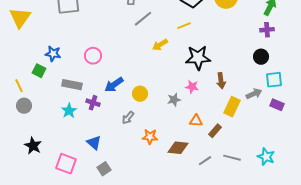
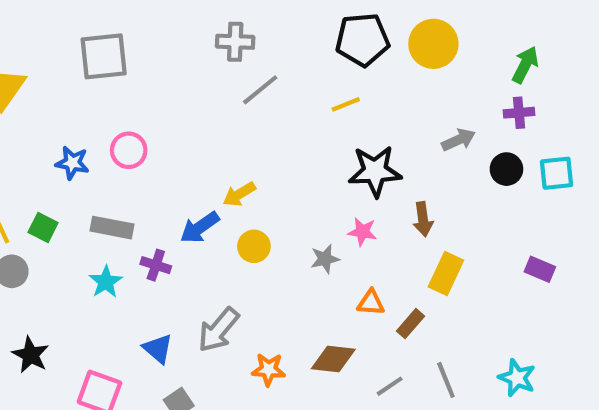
yellow arrow: (160, 45) -> (239, 194), moved
pink circle: (93, 56) -> (129, 150), moved
green square: (39, 71) -> (43, 228), moved
cyan square: (274, 80) -> (557, 173), moved
gray arrow: (254, 94) -> (458, 140), moved
gray arrow: (128, 118) -> (218, 330), moved, size x1.6
orange star: (150, 137) -> (269, 369), moved
gray line: (232, 158) -> (446, 380), turned 54

